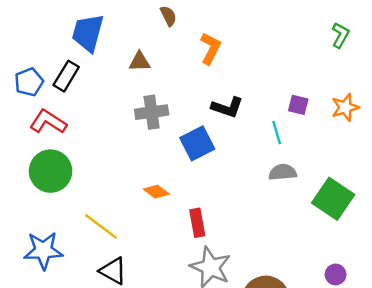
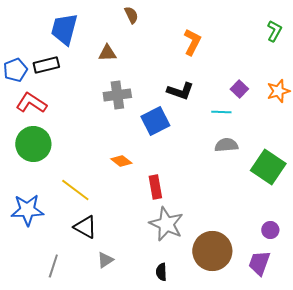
orange L-shape: (210, 48) -> (192, 42), moved
black rectangle: (66, 76) -> (46, 65), turned 45
purple square: (298, 105) -> (239, 89), turned 30
cyan line: (277, 133) -> (221, 112), turned -72

